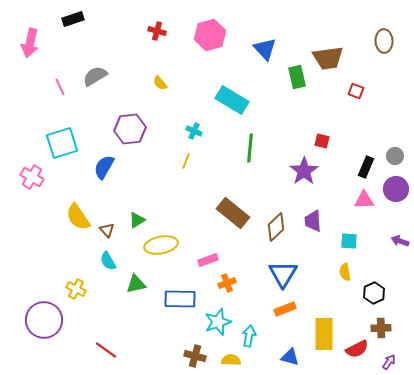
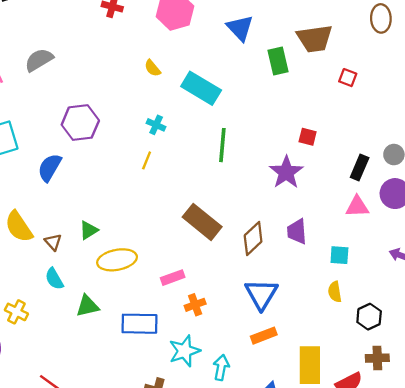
yellow semicircle: (160, 83) -> (153, 68), moved

